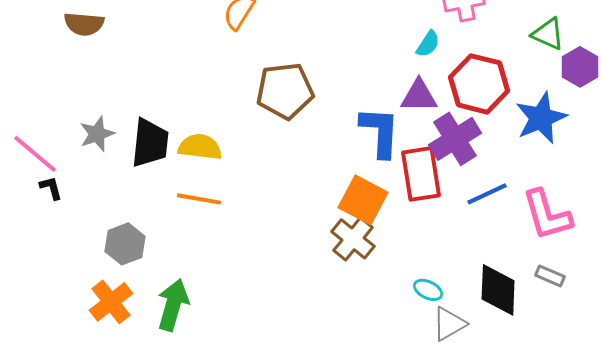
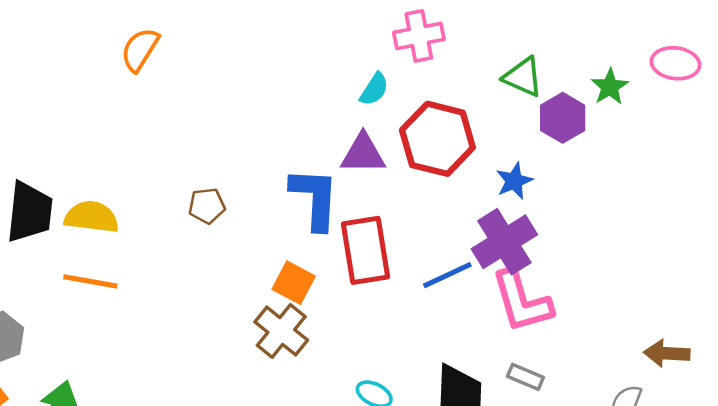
brown pentagon: (285, 91) -> (207, 206), moved, size x0.5
blue star: (541, 118) -> (514, 181), size x0.6
purple cross: (455, 139) -> (504, 242), moved
orange square: (363, 200) -> (294, 283), size x0.7

